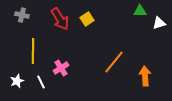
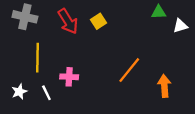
gray cross: (22, 15) -> (25, 17), size x1.5
pink cross: (61, 68) -> (69, 77), turned 35

